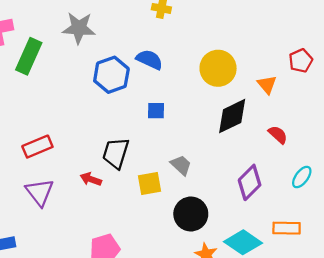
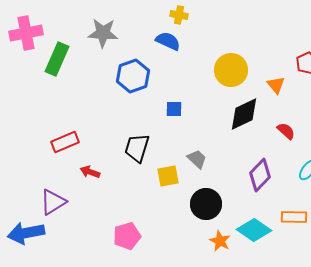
blue semicircle: (149, 60) -> (168, 41), moved
red arrow: (91, 179) -> (90, 172), moved
purple triangle: (40, 192) -> (53, 202), moved, turned 36

